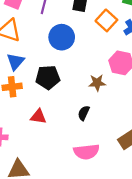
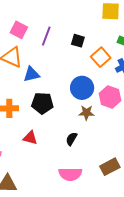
blue circle: (62, 37) -> (82, 88), moved
blue triangle: (15, 62) -> (31, 74), moved, turned 30

